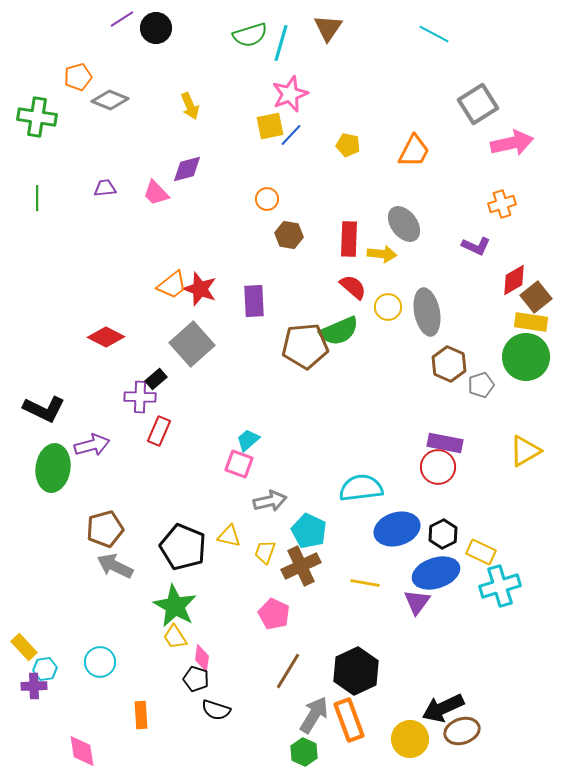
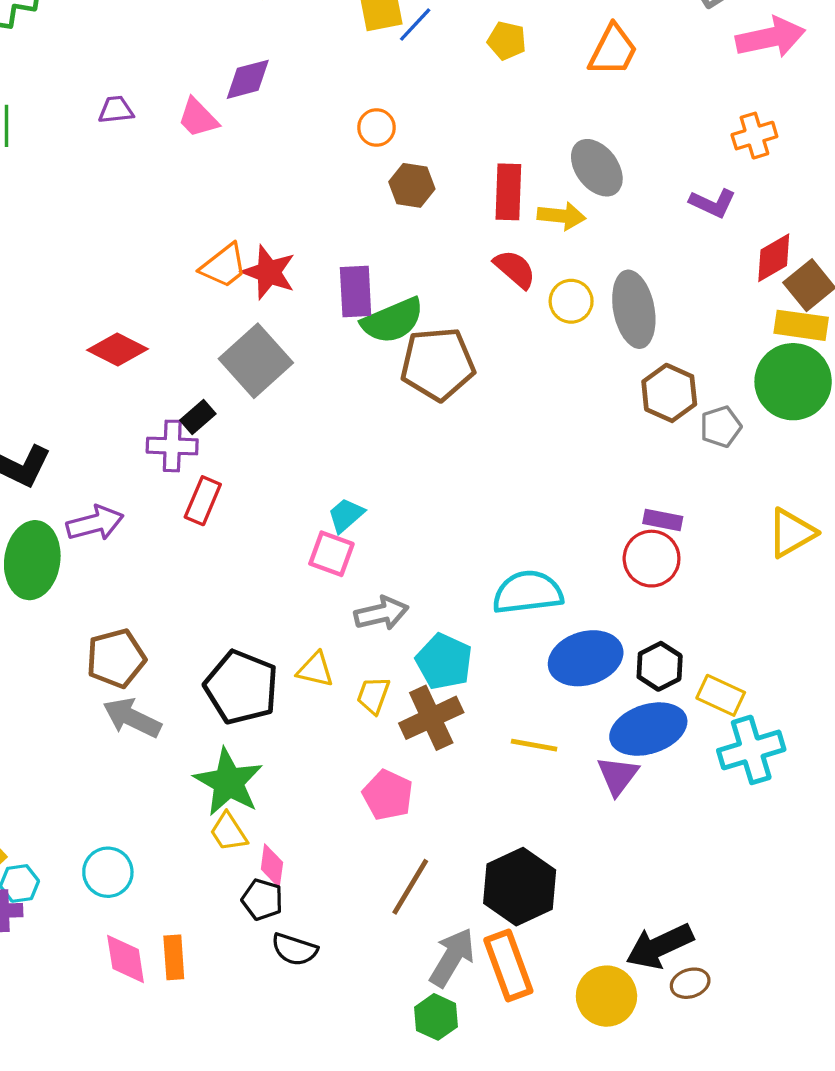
green semicircle: (339, 331) -> (393, 321), moved
purple rectangle: (445, 443) -> (663, 520), size x0.7
brown ellipse: (462, 731) -> (690, 983), size x0.7
pink diamond: (82, 751) -> (126, 959), moved

